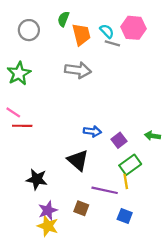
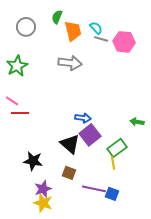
pink hexagon: (134, 28) -> (124, 42), moved
purple square: (119, 140) -> (90, 135), moved, size x1.5
purple line: (105, 190) -> (94, 189), moved
brown square: (81, 208) -> (69, 173), moved

